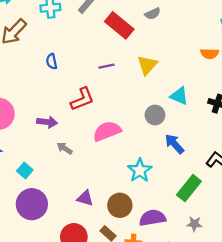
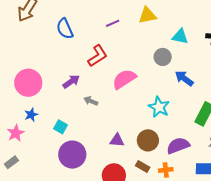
blue semicircle: (52, 61) -> (65, 29), size x1.5
yellow triangle: (147, 65) -> (147, 15), turned 48
purple arrow: (47, 122) -> (71, 82), turned -30

